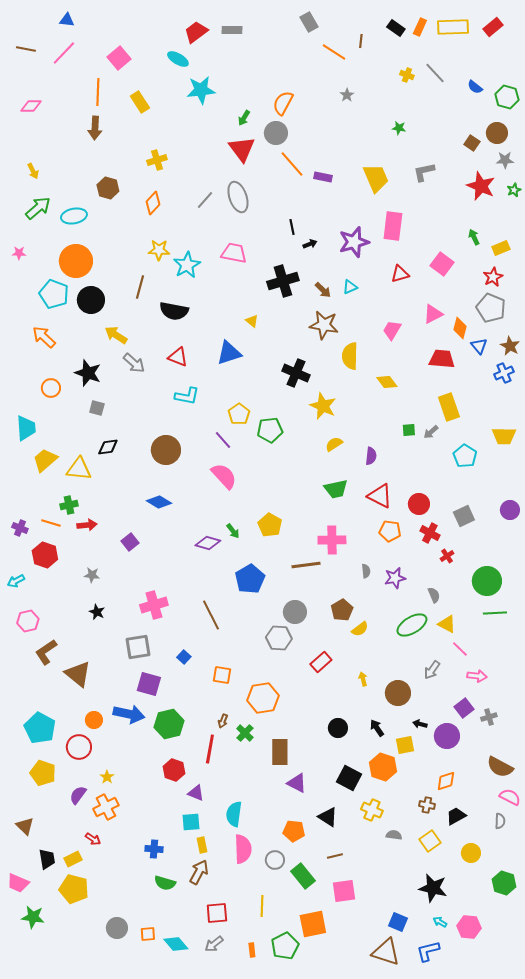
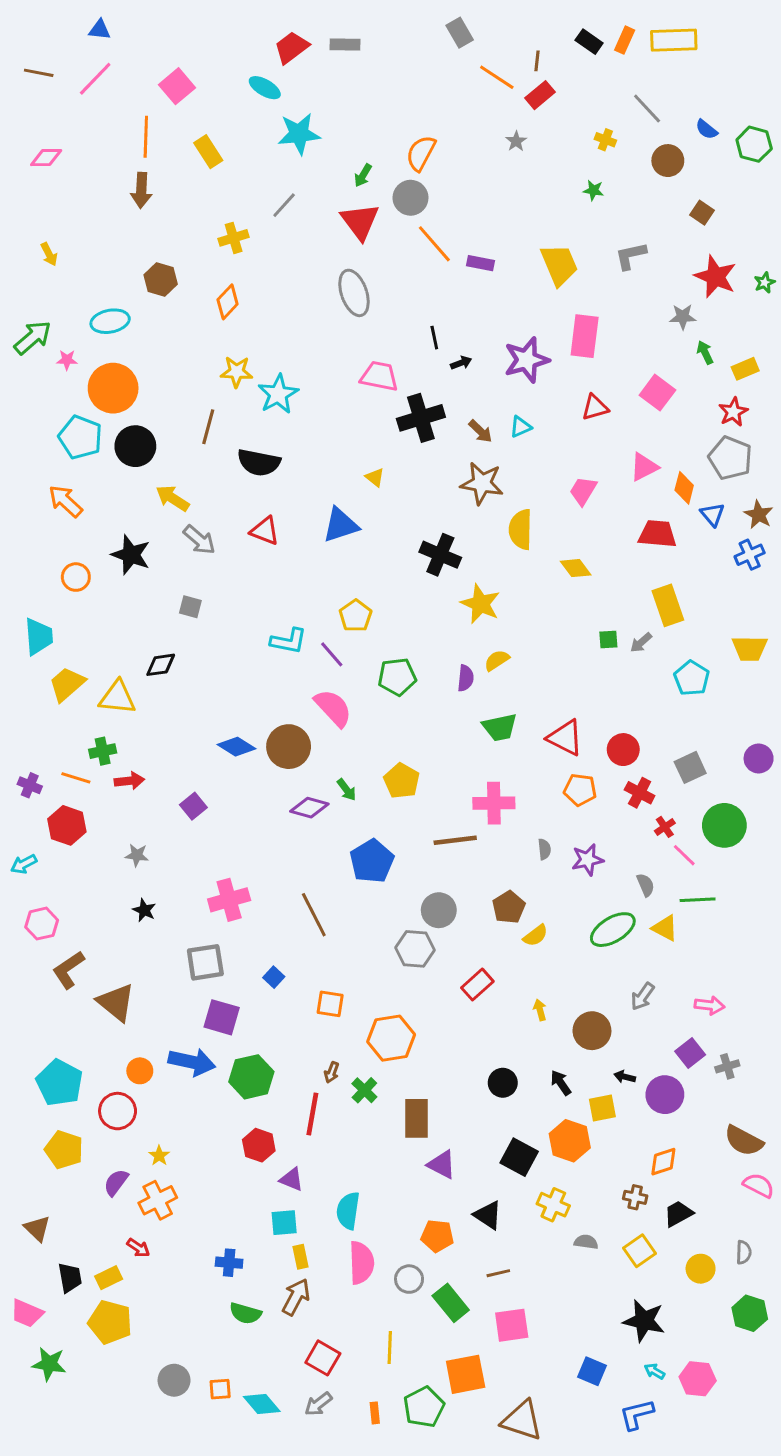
red rectangle: (493, 27) -> (540, 95), moved
yellow cross: (407, 75) -> (605, 140), moved
brown circle: (497, 133) -> (668, 161), moved
gray star: (505, 160) -> (683, 317), moved
gray line: (205, 200) -> (284, 205), moved
green arrow: (38, 208) -> (33, 338), moved
pink star: (19, 253) -> (67, 360), moved
pink trapezoid: (234, 253) -> (379, 376), moved
cyan L-shape: (187, 396) -> (289, 641), moved
gray square: (97, 408) -> (190, 607), moved
green pentagon: (270, 430) -> (397, 677), moved
brown circle: (166, 450) -> (289, 747), moved
purple semicircle: (371, 456) -> (466, 678), moved
green circle: (487, 581) -> (724, 825), moved
green line: (495, 613) -> (698, 900), moved
pink line: (460, 649) -> (684, 855), moved
gray semicircle: (500, 821) -> (744, 1252), moved
red square: (217, 913) -> (323, 1358), turned 35
brown triangle: (386, 952) -> (522, 1420), moved

